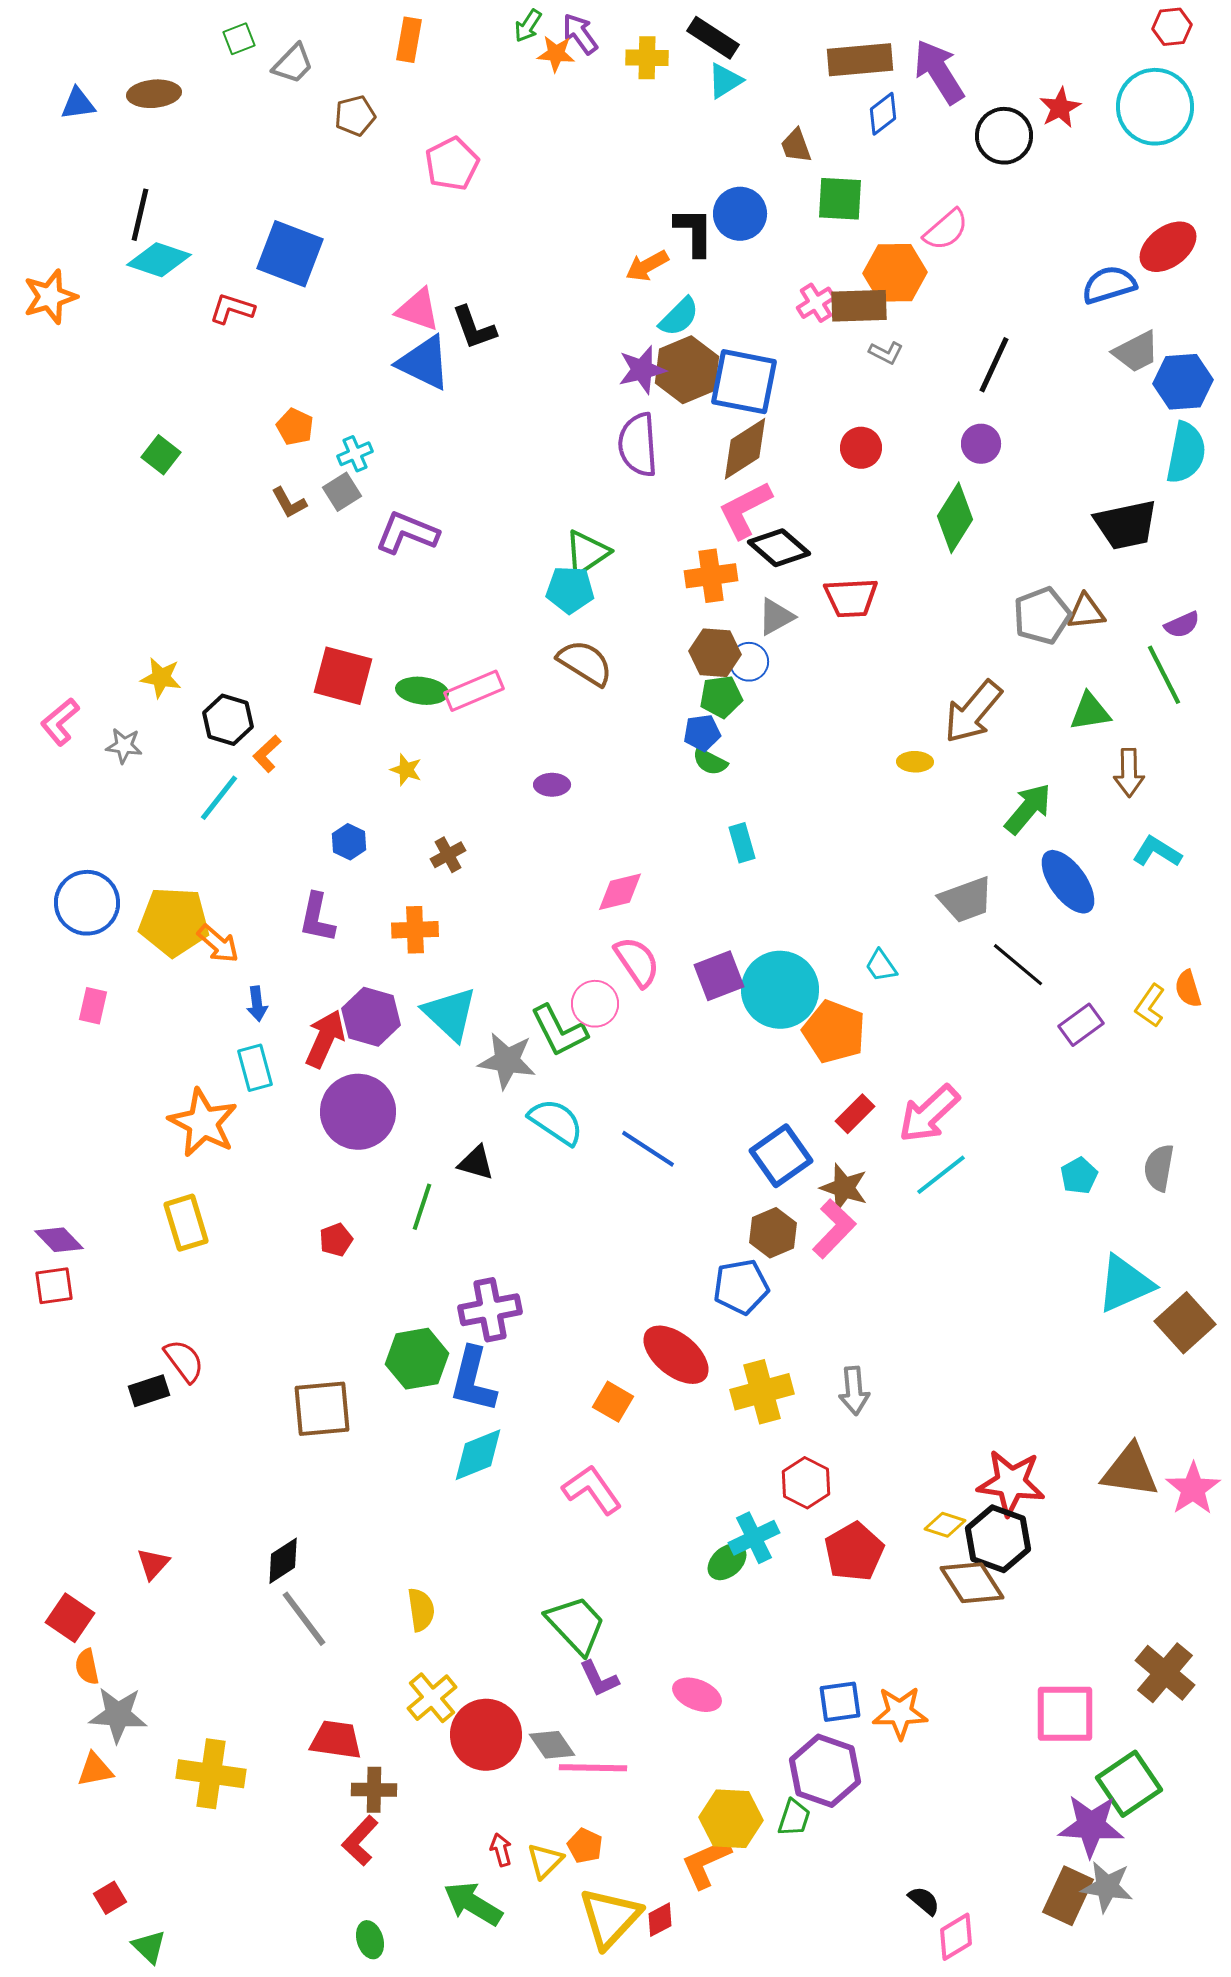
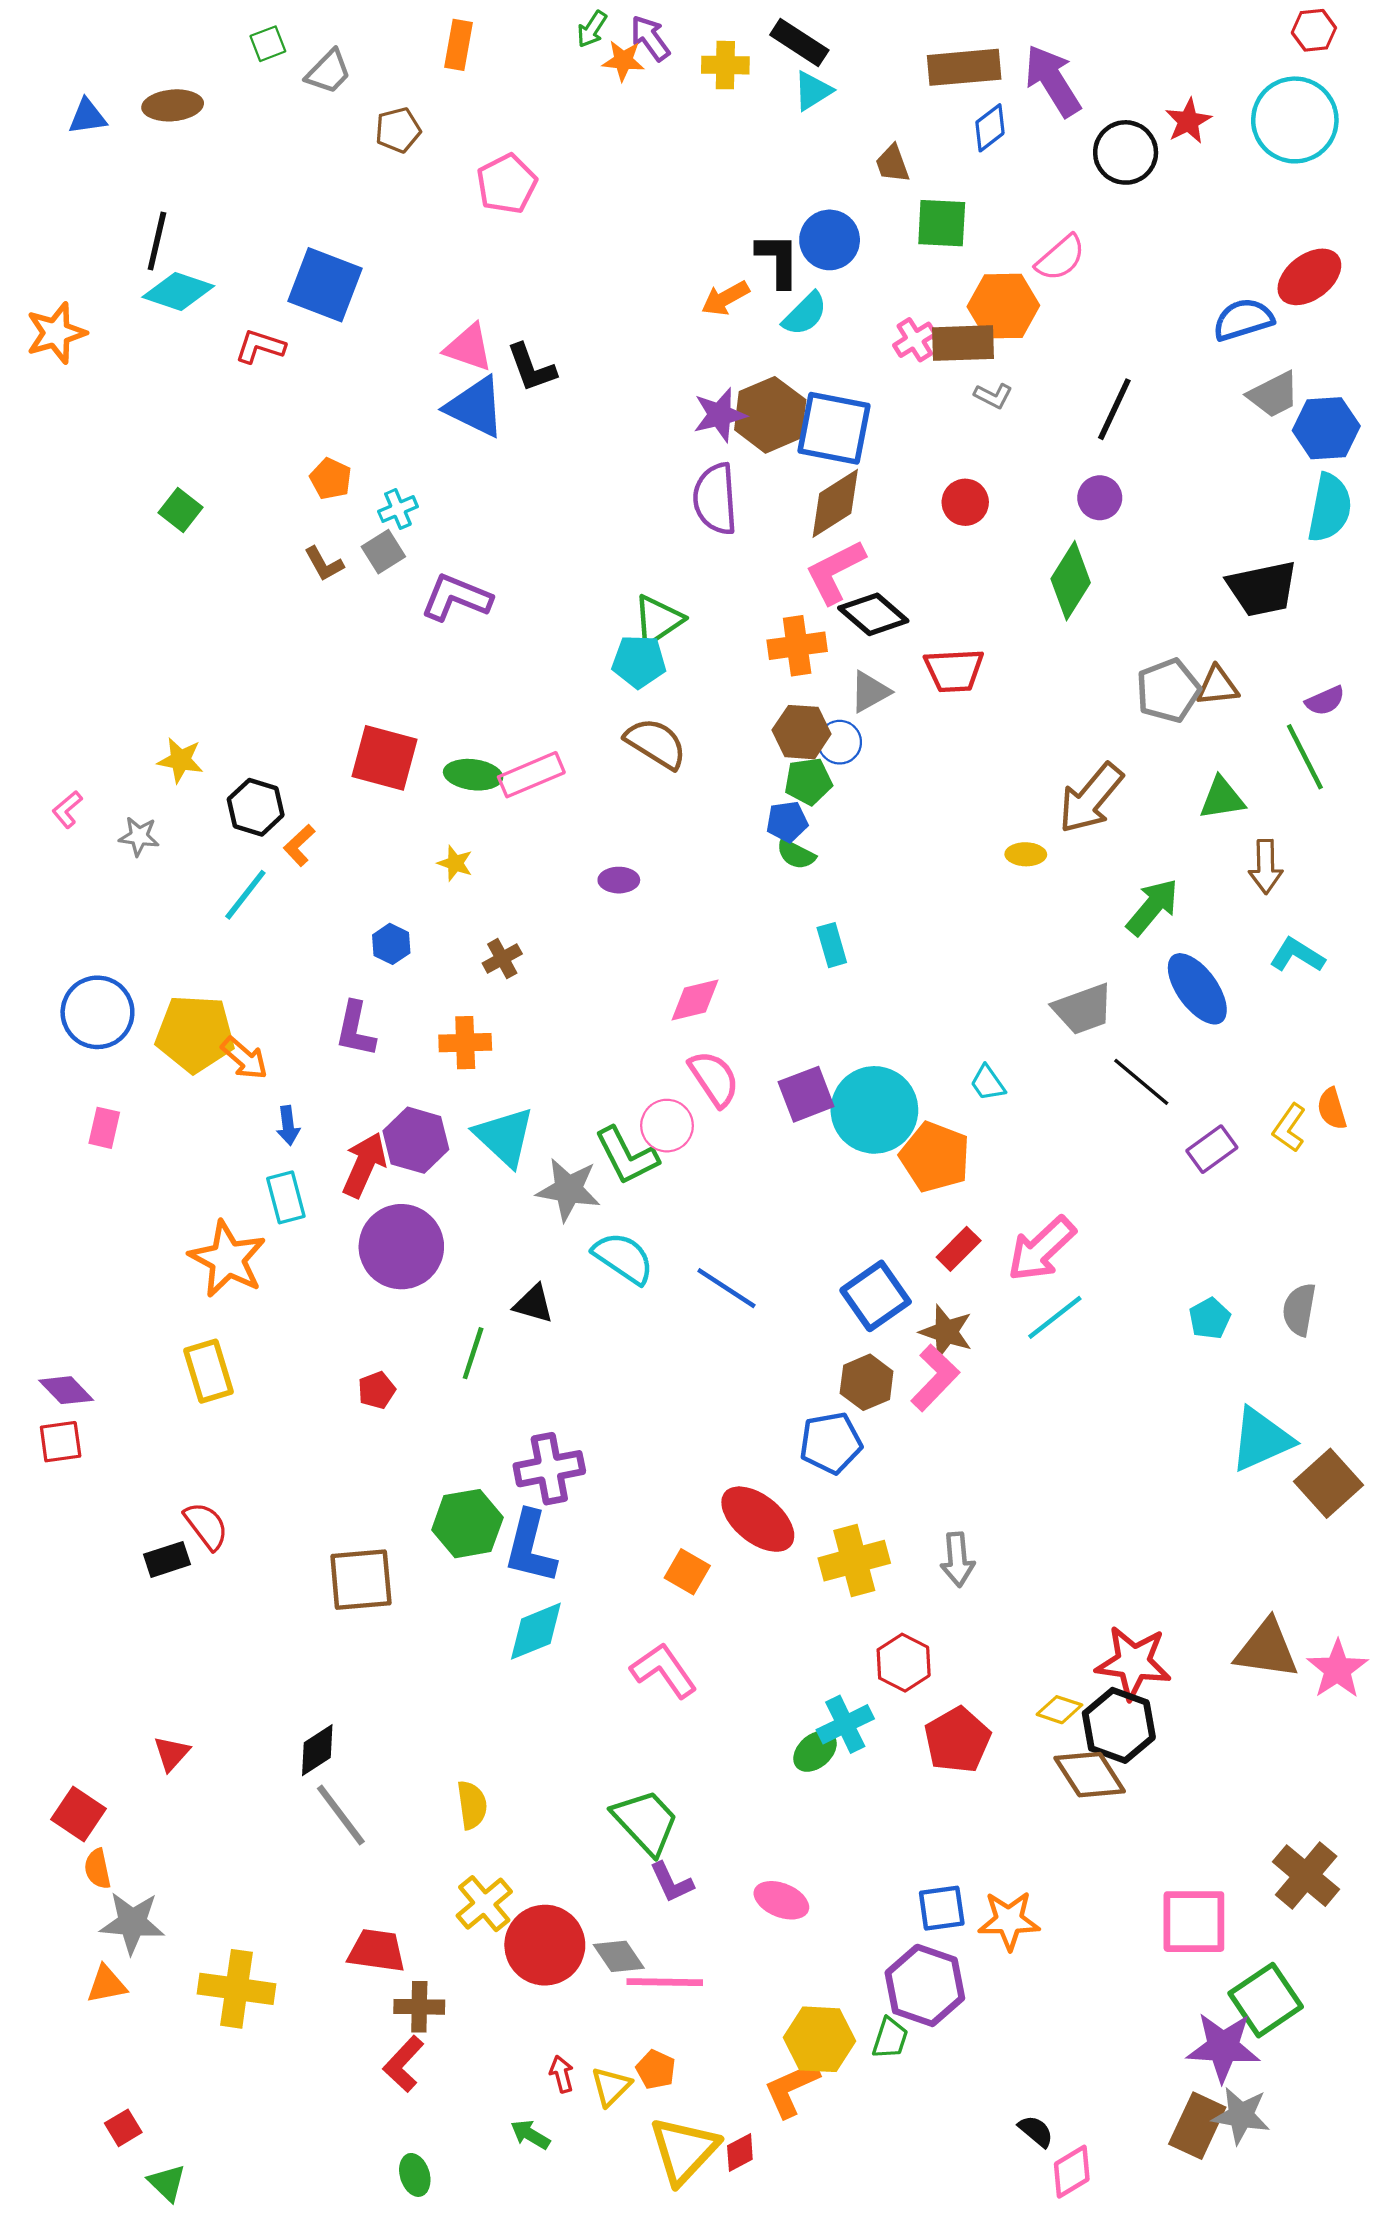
cyan semicircle: (679, 317) -> (805, 314), moved
pink L-shape: (60, 722) -> (67, 809), size x0.7
green arrow: (473, 1904) -> (530, 2135), size x0.6

